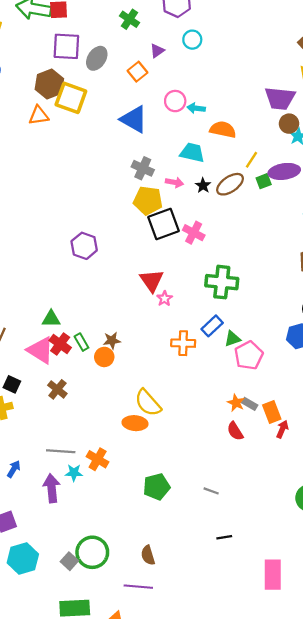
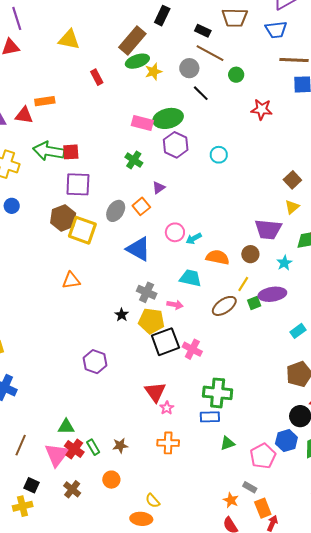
cyan circle: (192, 40) -> (219, 155), moved
gray ellipse: (97, 58) -> (116, 211), moved
cyan arrow: (196, 108) -> (194, 239), turned -35
orange triangle: (39, 115) -> (71, 280), moved
brown circle: (289, 124) -> (250, 254), moved
black star: (203, 185) -> (122, 315), moved
blue rectangle: (212, 326) -> (210, 417), moved, turned 42
orange cross: (183, 343) -> (168, 443), moved
pink triangle: (40, 350) -> (57, 455), turned 36
pink pentagon: (249, 355) -> (263, 456), moved
orange circle: (104, 357) -> (111, 480), moved
yellow semicircle: (148, 403) -> (153, 501), size x0.6
gray rectangle: (250, 404) -> (250, 487), moved

